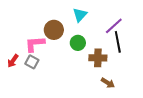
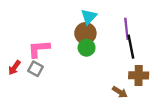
purple line: (114, 26) -> (126, 29), turned -54
brown circle: (54, 30) -> (85, 33), moved
brown cross: (98, 58) -> (139, 75), moved

